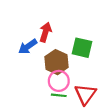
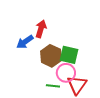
green square: (82, 48) -> (69, 55), moved
pink circle: (59, 81) -> (66, 73), moved

